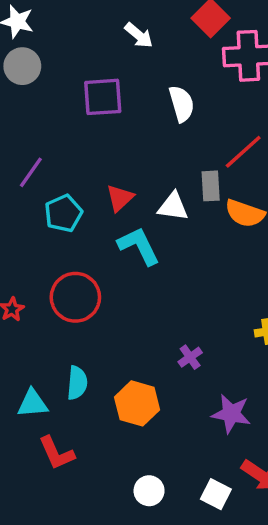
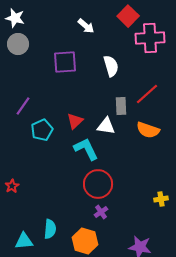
gray rectangle: (211, 186) -> (121, 106), moved
red circle: (75, 297) -> (98, 184), moved
purple cross: (190, 357) -> (101, 212), moved

